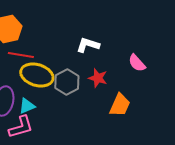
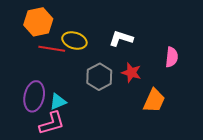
pink semicircle: (137, 63) -> (172, 57), turned -132
yellow ellipse: (37, 75) -> (74, 41), moved, size x0.7

